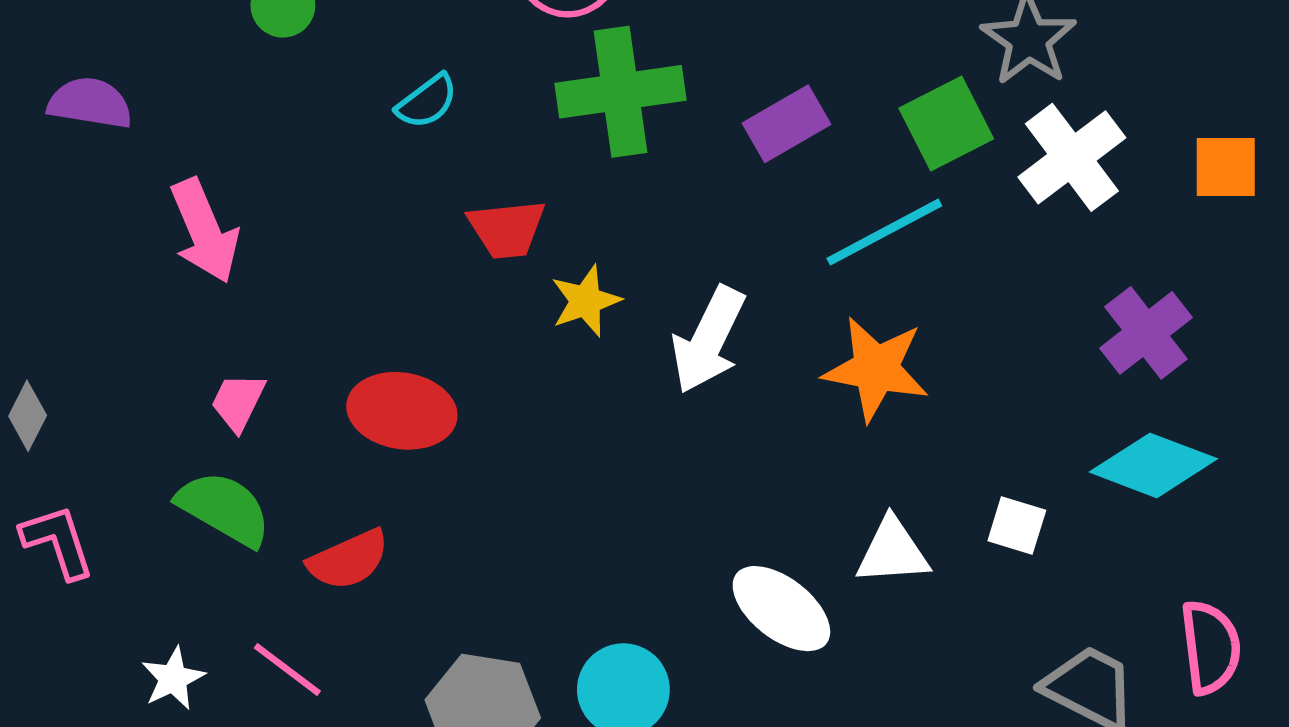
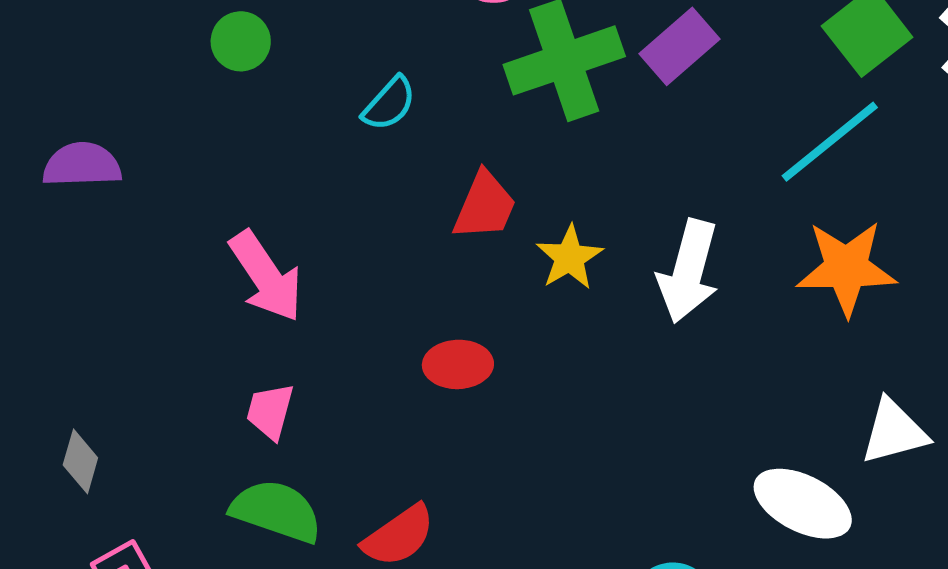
purple rectangle: (787, 124) -> (680, 46), moved
red trapezoid: (507, 229) -> (485, 206), turned -50
pink arrow: (204, 231) -> (266, 276), moved
red ellipse: (402, 411) -> (458, 364), moved, size x0.7

